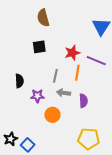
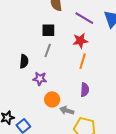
purple line: (96, 61) -> (84, 18), moved
gray line: (55, 76) -> (48, 50), moved
gray arrow: (63, 93) -> (67, 111), moved

